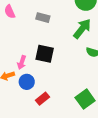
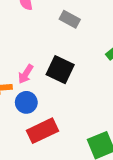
red rectangle: (43, 99) -> (43, 131), size x1.5

